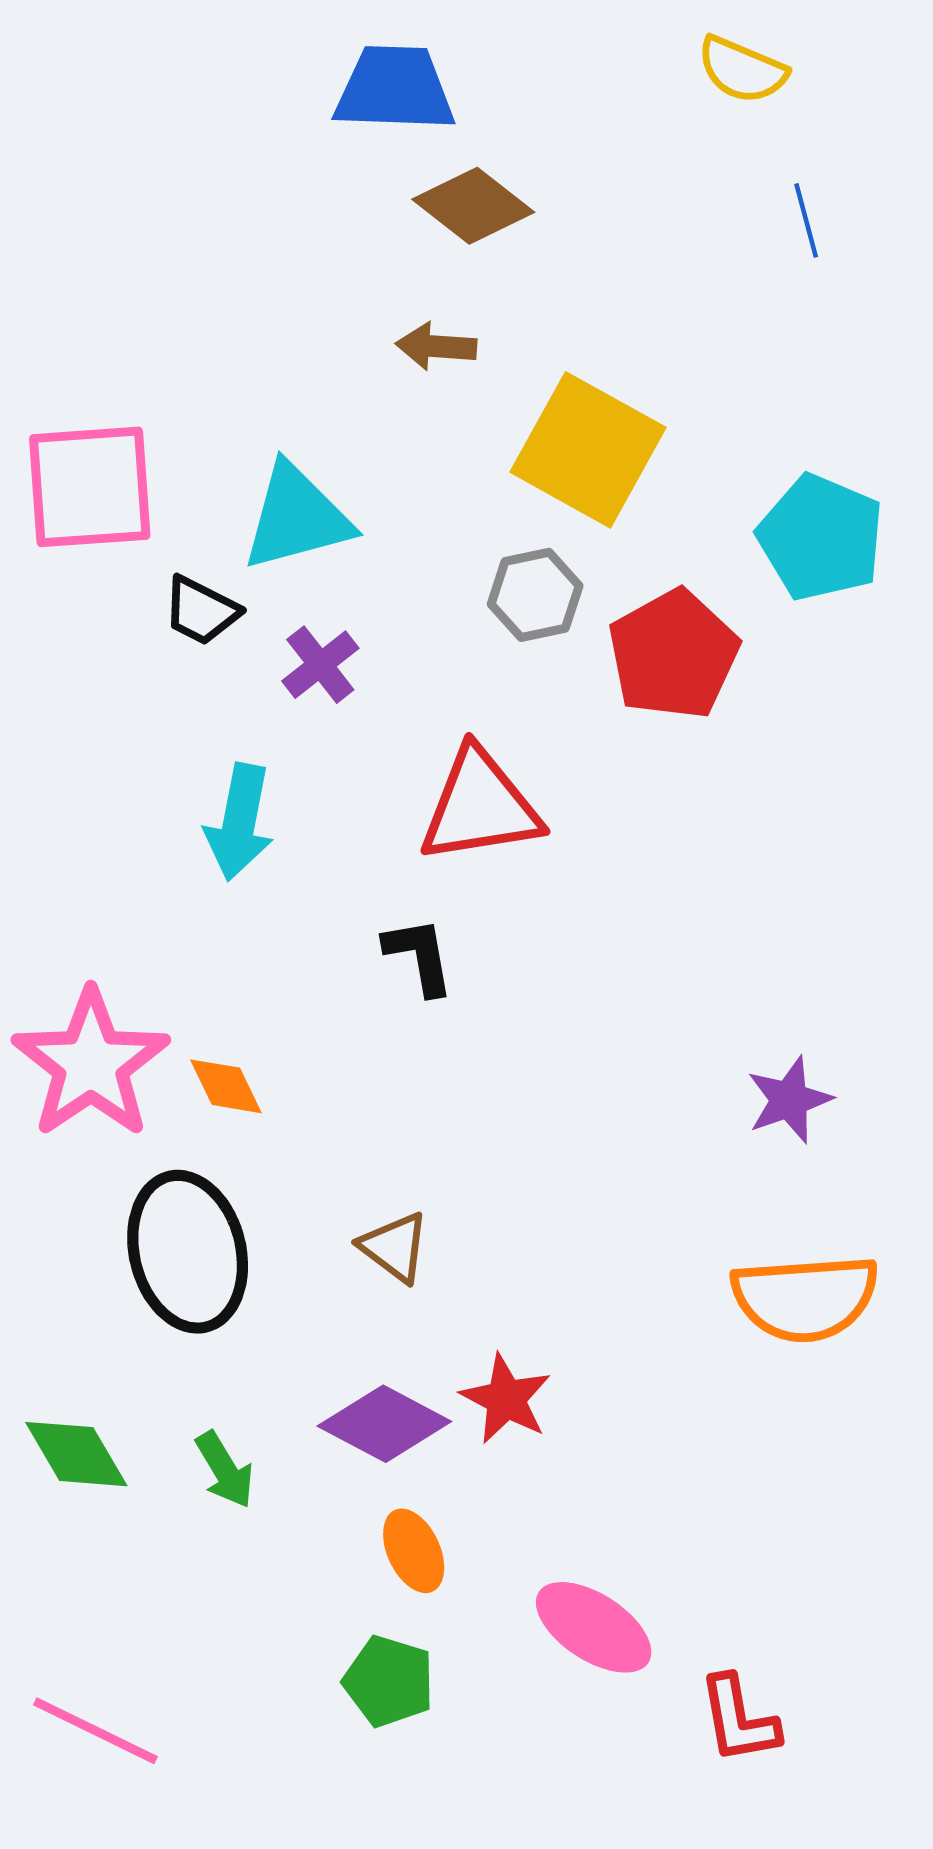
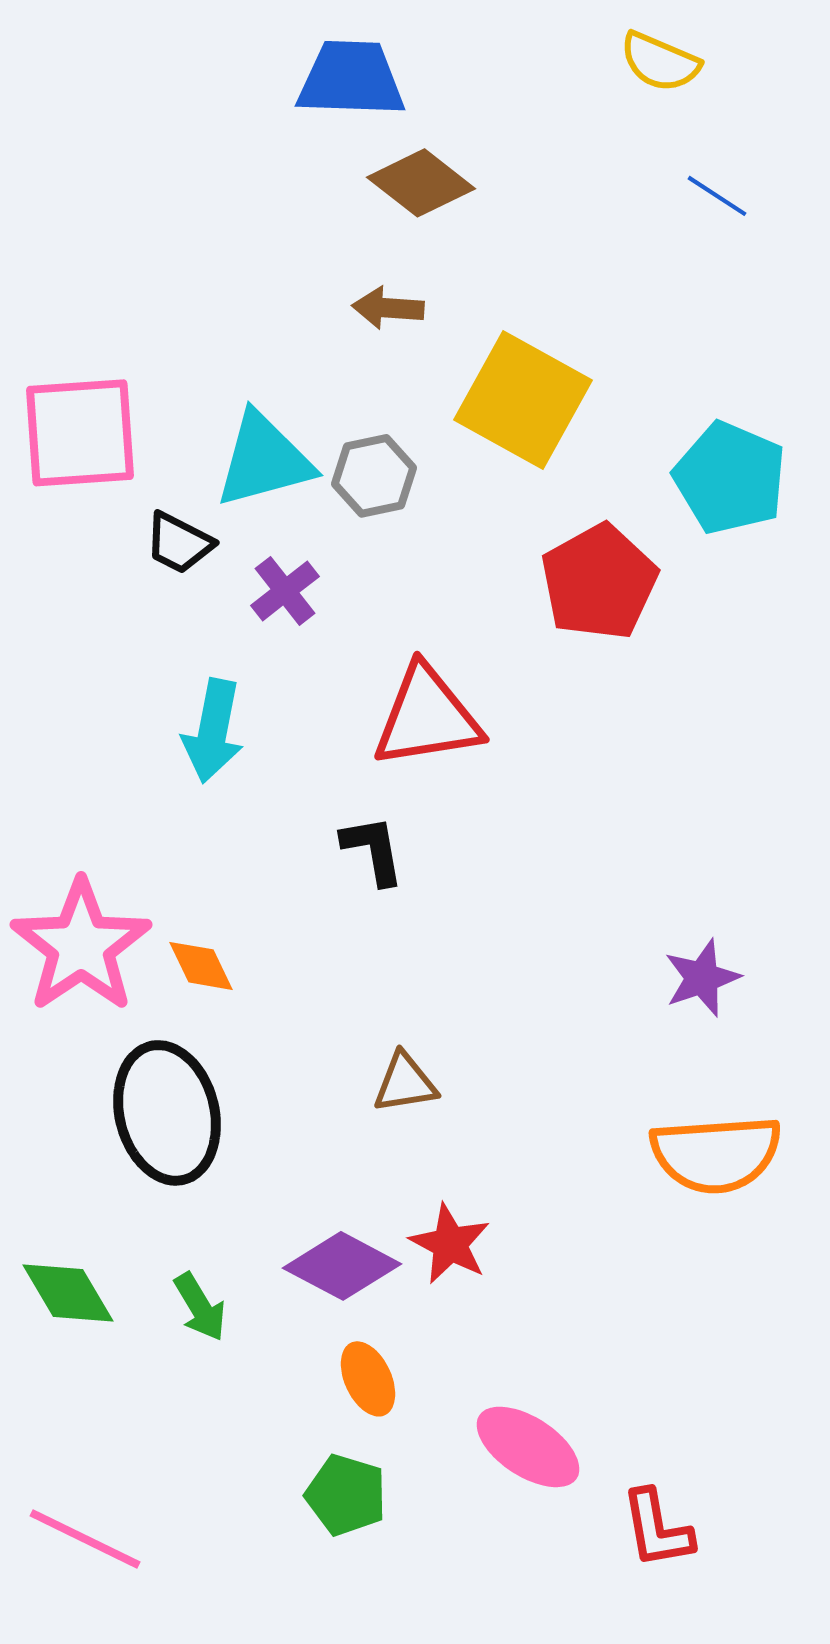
blue line: (806, 220) -> (717, 196), turned -42
gray hexagon: (535, 595) -> (374, 476), moved
brown triangle: (395, 1247) -> (405, 1083), moved, turned -46

